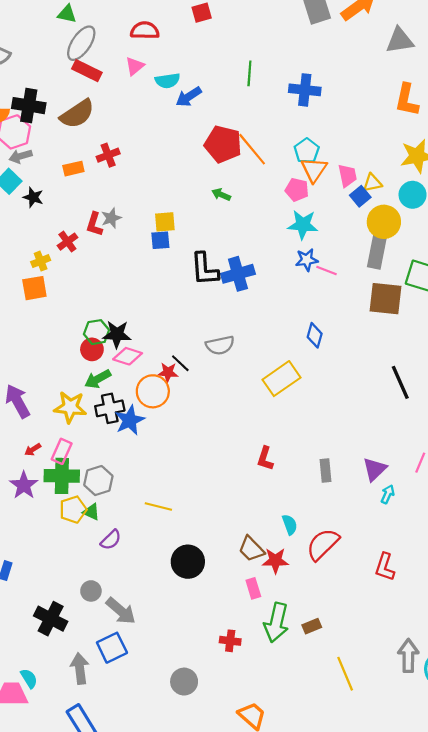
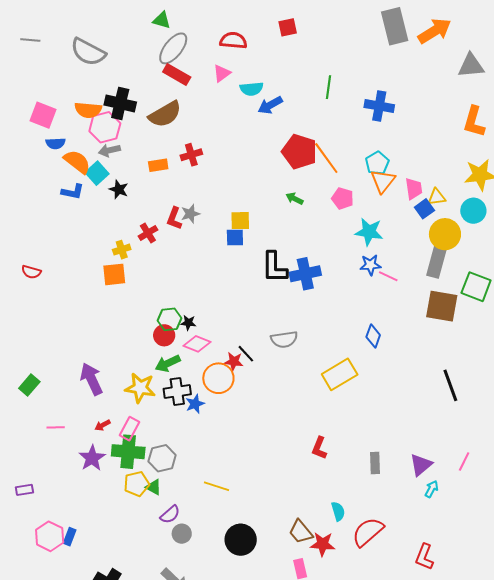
pink pentagon: (297, 190) -> (343, 198), moved
black star: (117, 334) -> (188, 323), size x0.6
blue star: (130, 420) -> (195, 404), size x0.7
gray circle: (91, 591) -> (182, 534), moved

